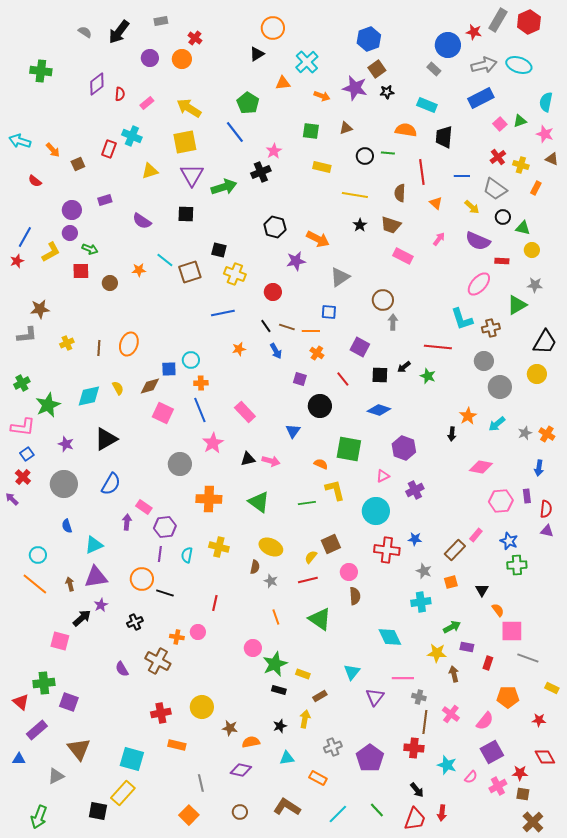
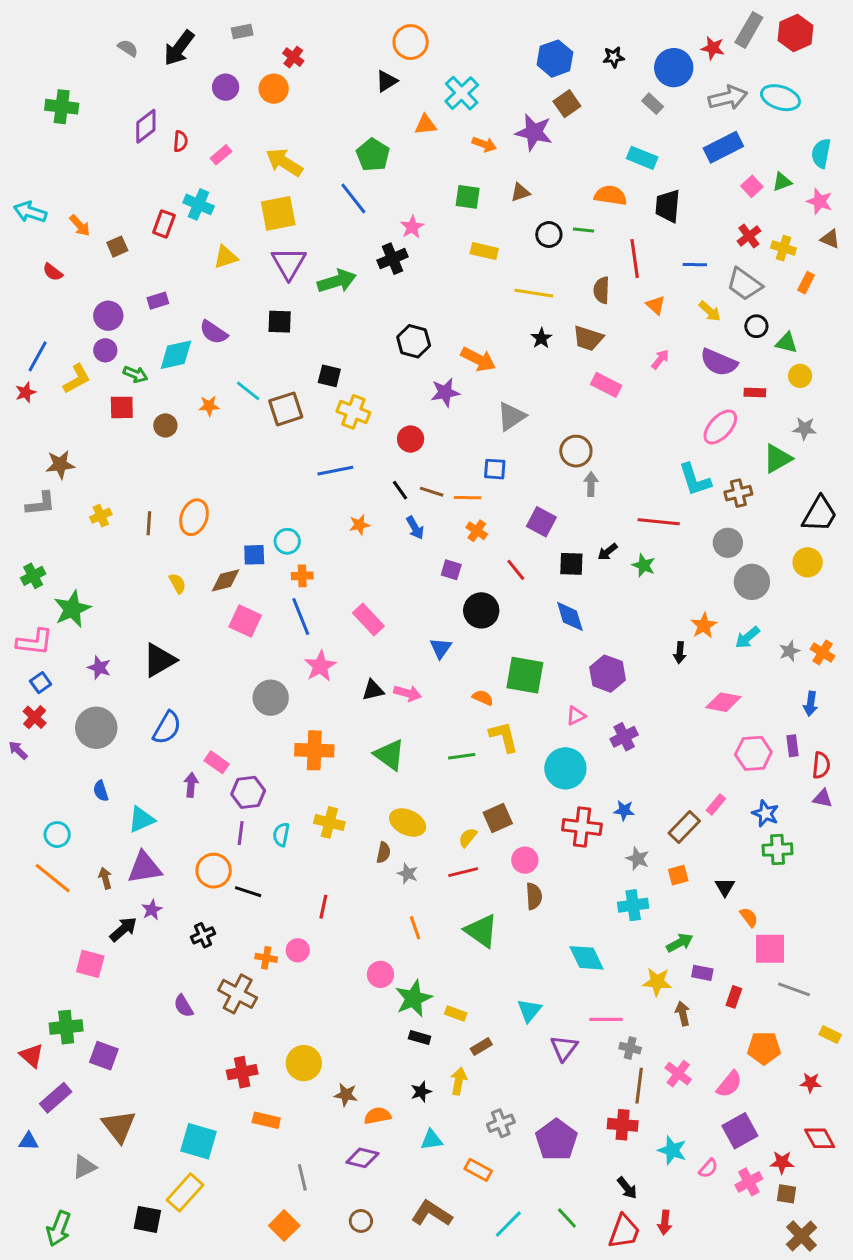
black star: (387, 92) -> (614, 57), moved
cyan diamond: (89, 396) -> (176, 355), moved
blue diamond: (379, 410) -> (570, 616), turned 55

